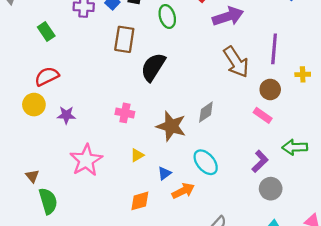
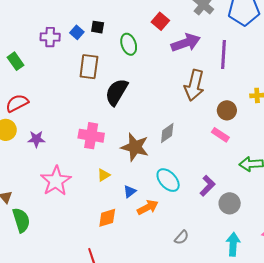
purple line: (274, 49) -> (223, 54), moved
brown arrow: (236, 62) -> (194, 85), turned 48
pink cross: (125, 113) -> (91, 136), size x1.4
purple L-shape: (260, 161) -> (207, 186), moved

